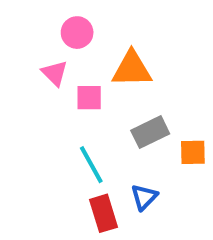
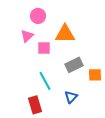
pink triangle: (55, 73) -> (27, 36), turned 32
red rectangle: (103, 213) -> (35, 105), moved

